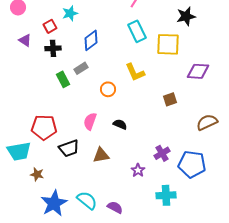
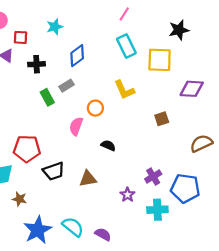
red square: (50, 26) -> (21, 37), moved, turned 32
pink semicircle: (90, 121) -> (76, 126), moved
cyan cross: (166, 195) -> (157, 210), moved

